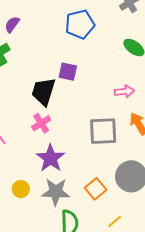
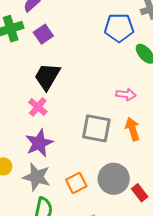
blue pentagon: (80, 24) -> (119, 28), moved
purple square: (68, 72) -> (43, 34), moved, turned 30
pink cross: (41, 123) -> (38, 107), turned -30

